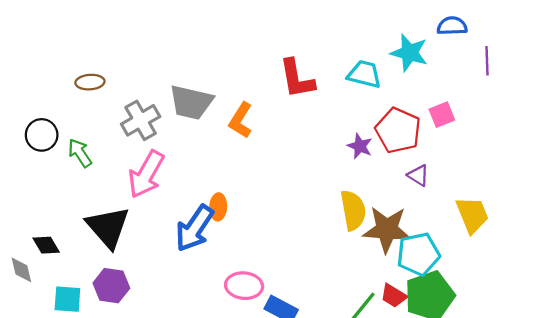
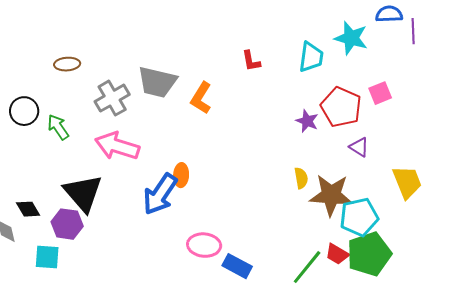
purple line: (487, 61) -> (413, 31), moved
cyan trapezoid: (364, 74) -> (311, 57), turned 84
red L-shape: (297, 79) -> (251, 61), size x0.6
pink arrow: (146, 174) -> (117, 146), turned 78
yellow semicircle: (353, 210) -> (301, 178), size x0.6
purple hexagon: (111, 286) -> (67, 224), moved

